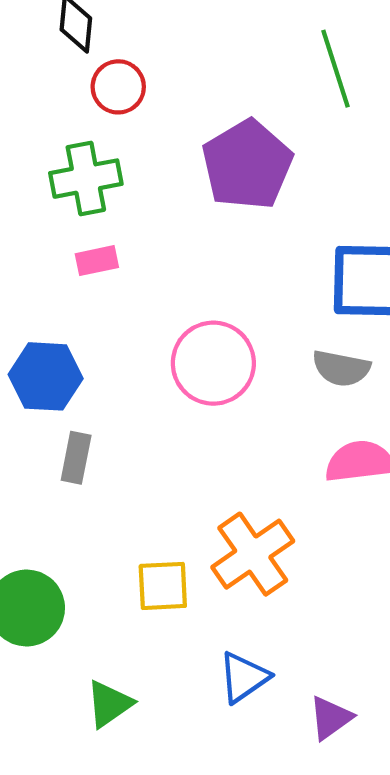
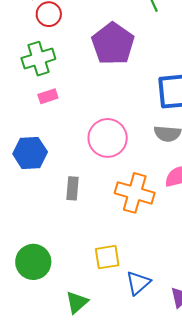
gray rectangle: (76, 458) -> (72, 188), moved
orange cross: (253, 554) -> (135, 193), moved, turned -33
yellow square: (163, 586) -> (107, 257), moved

